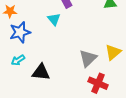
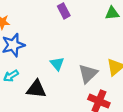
cyan triangle: (54, 19) -> (57, 64), moved

